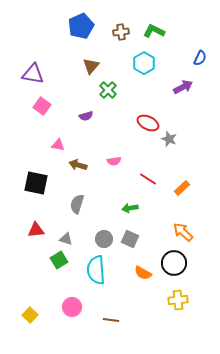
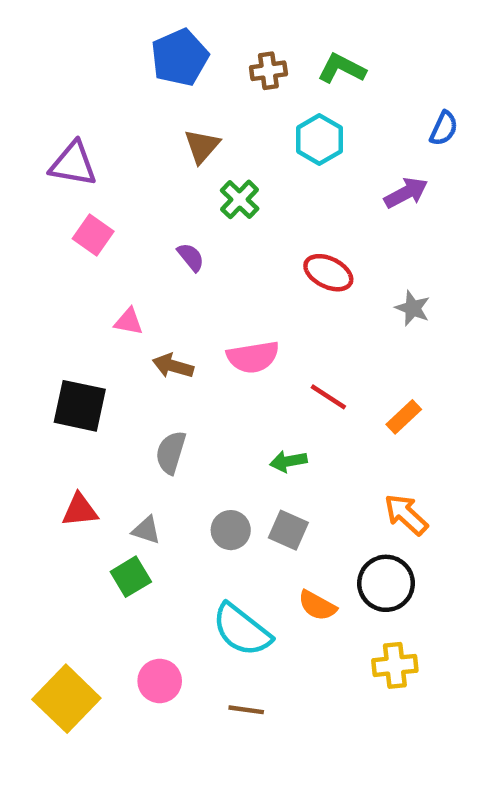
purple semicircle: (86, 116) -> (191, 257), turned -112
gray star: (169, 139) -> (413, 308), moved
pink semicircle: (114, 161) -> (253, 357), size x1.6
cyan semicircle: (96, 270) -> (242, 630), moved, turned -48
yellow square: (30, 315) -> (66, 699), size x1.8

